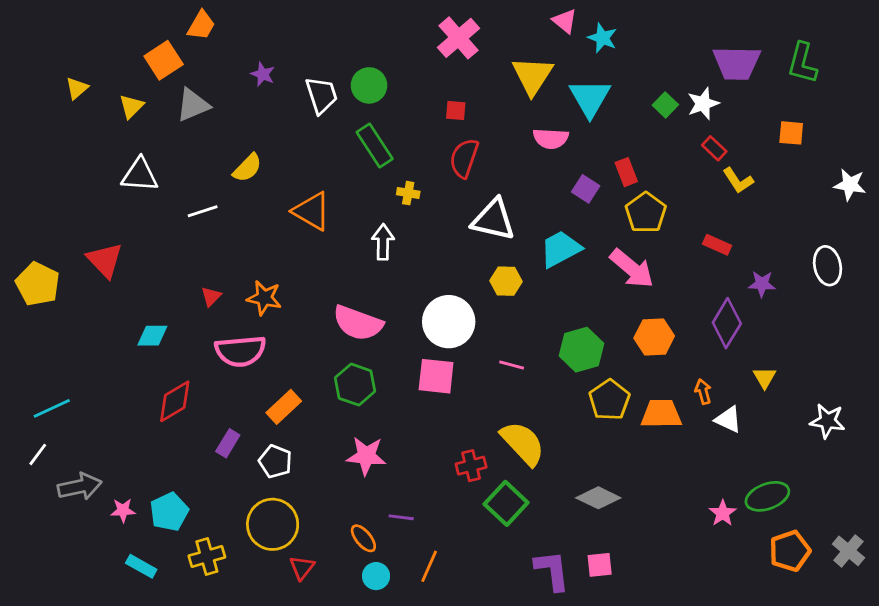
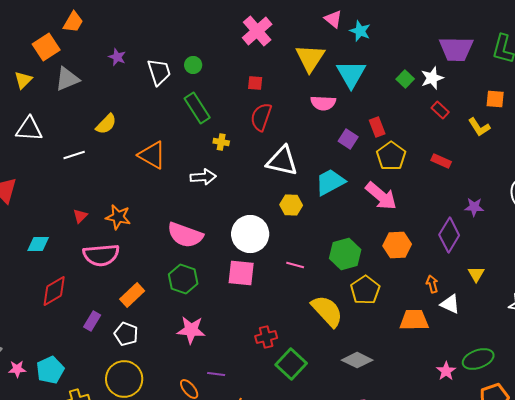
green circle: (369, 85) -> (193, 65), size x0.7
yellow L-shape: (738, 180) -> (479, 127), moved
white arrow: (383, 242) -> (203, 177), turned 85
red rectangle: (717, 245) -> (441, 161), moved
orange trapezoid: (661, 414) -> (414, 320), moved
yellow semicircle: (523, 443) -> (327, 311), moved

